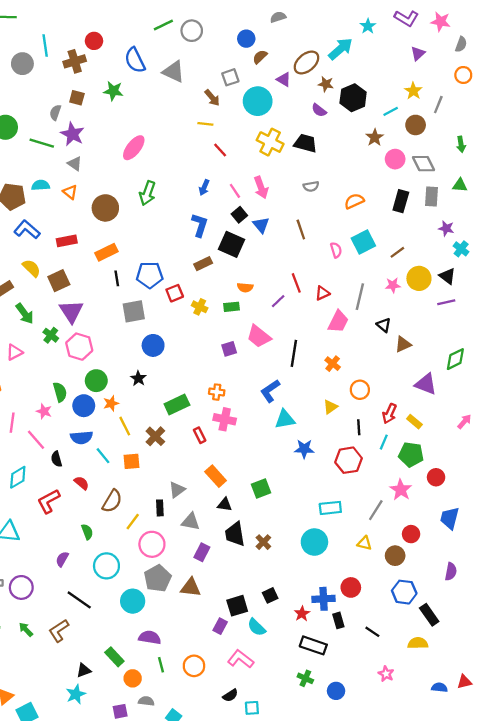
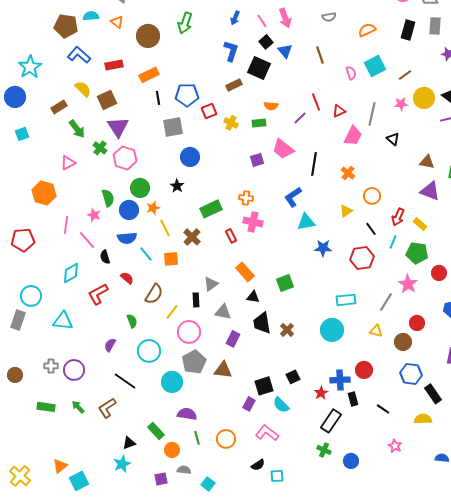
brown triangle: (403, 344) -> (427, 162), moved, turned 35
black line: (359, 427) -> (371, 229), turned -32
black rectangle: (313, 645) -> (331, 421), turned -75

